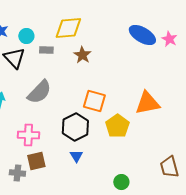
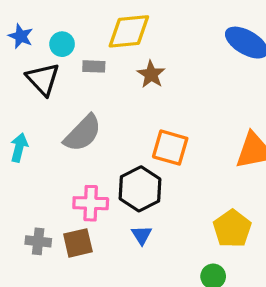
yellow pentagon: (117, 126) -> (232, 229), moved
pink cross: (28, 135) -> (91, 203), moved
gray cross: (17, 173) -> (38, 241), moved

